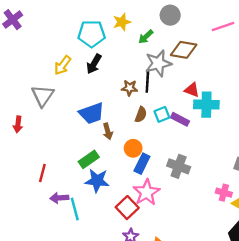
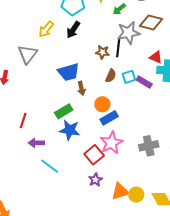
blue rectangle: (142, 164) -> (109, 118), turned 30
gray cross: (179, 166) -> (149, 146), moved, turned -36
cyan line: (75, 209) -> (50, 166), moved, turned -42

